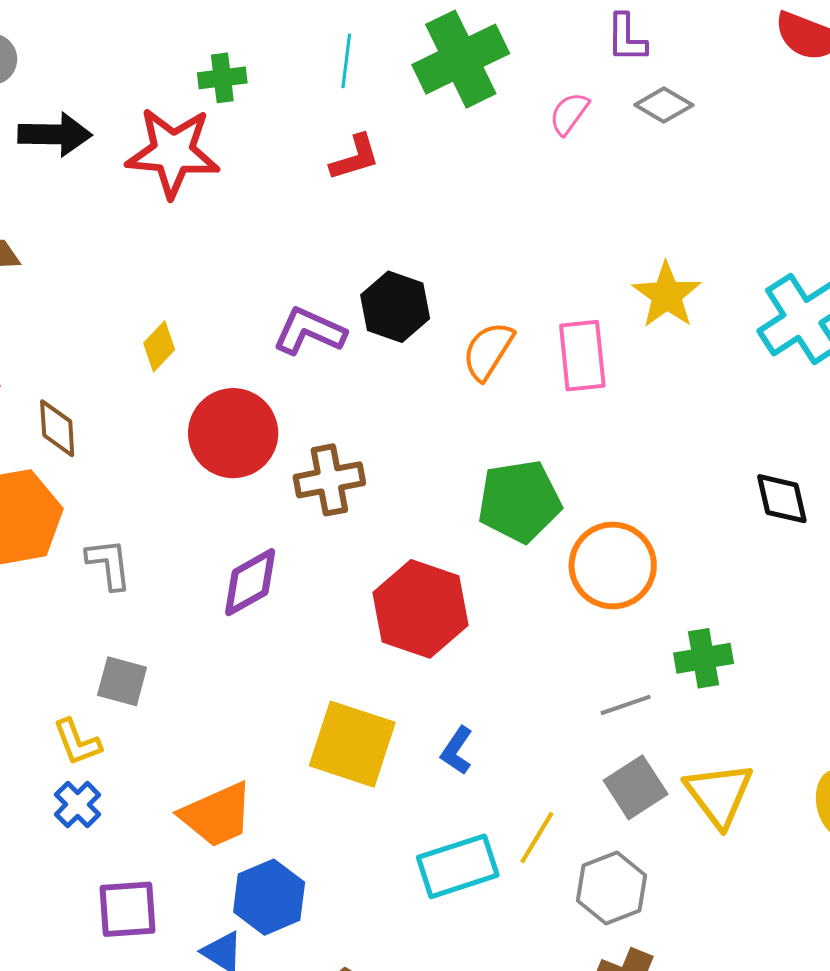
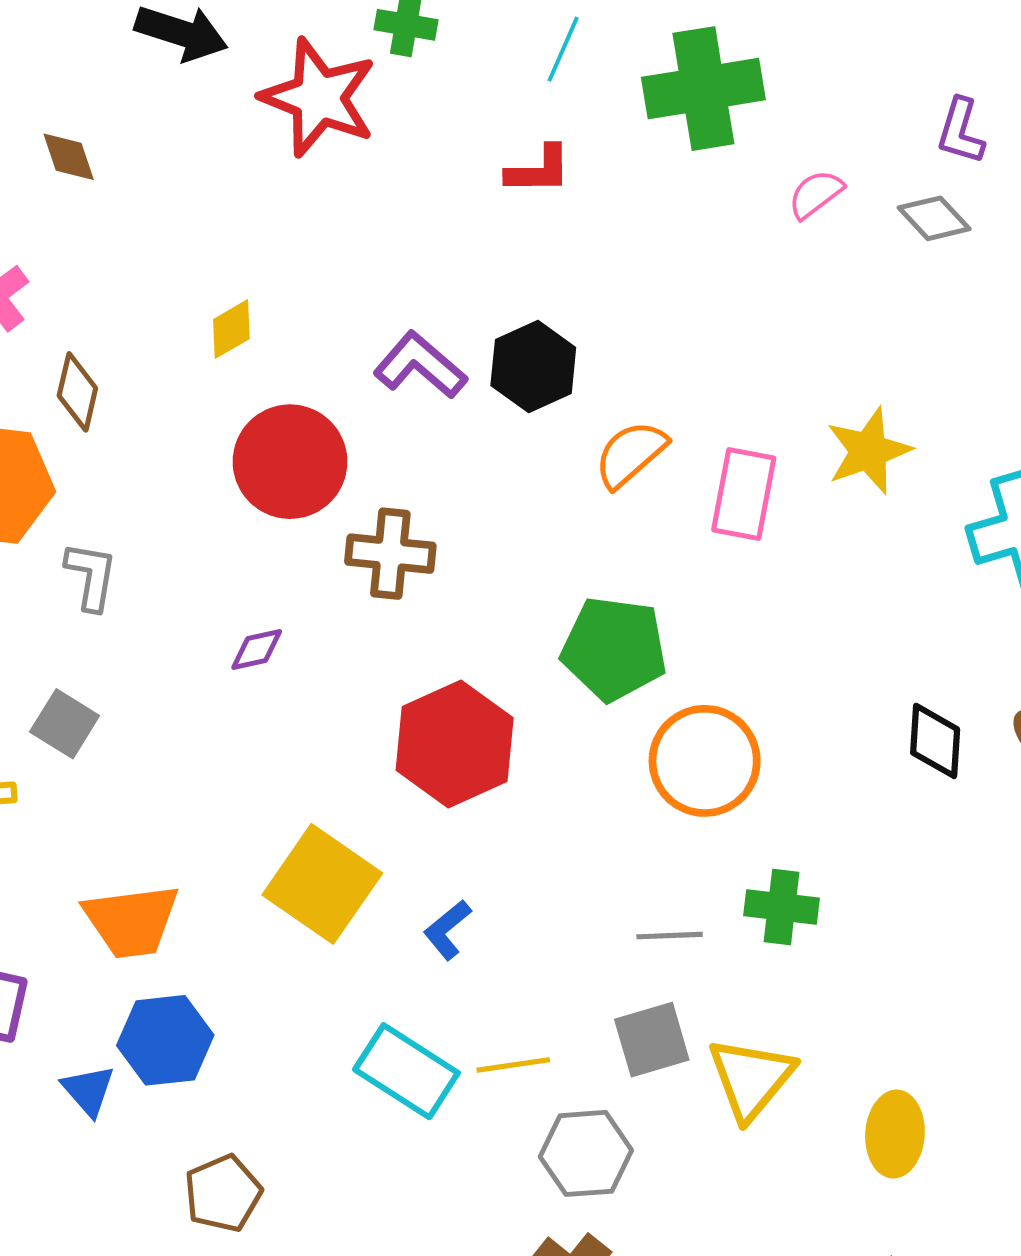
purple L-shape: (626, 38) -> (961, 131), moved
purple diamond: (250, 582) -> (257, 649), size x0.6
yellow line: (537, 838) -> (513, 1065), turned 34
cyan rectangle: (458, 866) -> (406, 1071), turned 34

